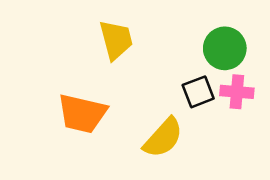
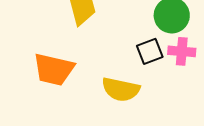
yellow semicircle: (163, 138) -> (121, 89), turned 60

